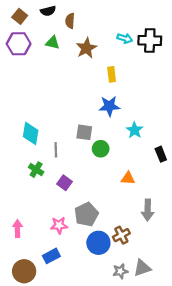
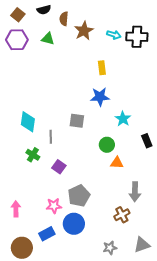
brown star: (86, 48) -> (84, 31), moved
green circle: (101, 149) -> (107, 145), moved
brown cross: (121, 235) -> (122, 215), moved
blue circle: (98, 243) -> (74, 224), moved
gray triangle: (142, 268) -> (142, 245), moved

